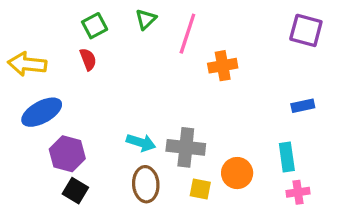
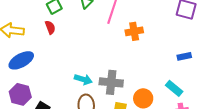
purple hexagon: (67, 154) -> (20, 94), moved
cyan rectangle: (287, 157) -> (174, 88), turned -42

